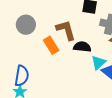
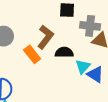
brown L-shape: (66, 30) -> (45, 37), turned 60

